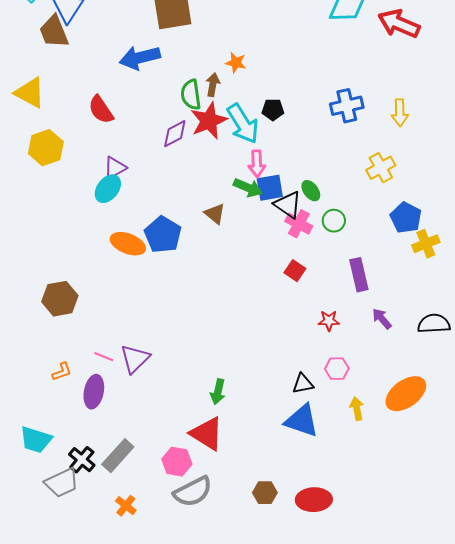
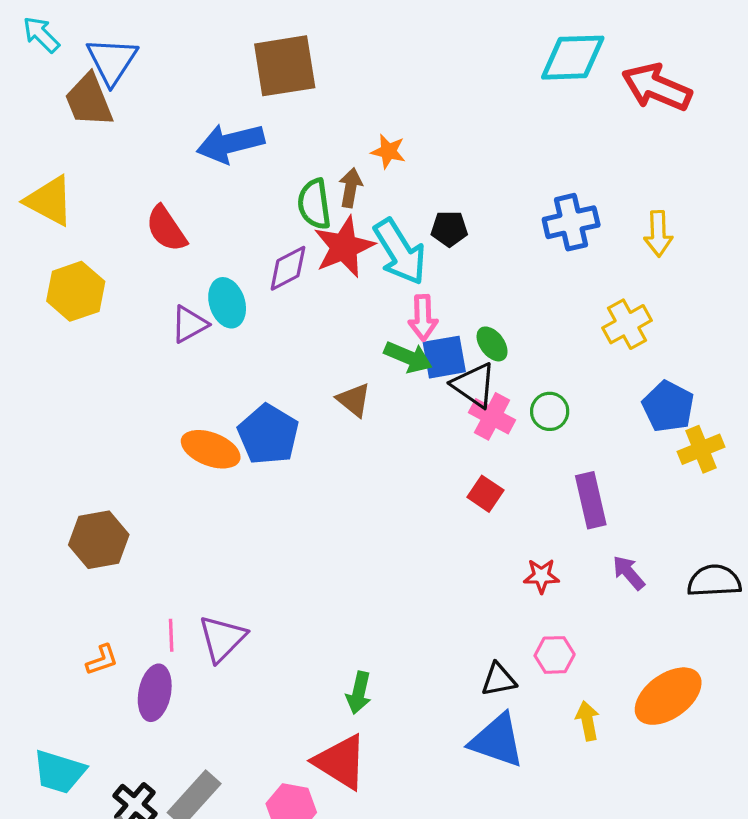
cyan ellipse: (108, 189) -> (227, 303), moved, turned -56
green ellipse: (311, 191) -> (492, 344), moved
pink line: (104, 357) -> (171, 635), turned 66

